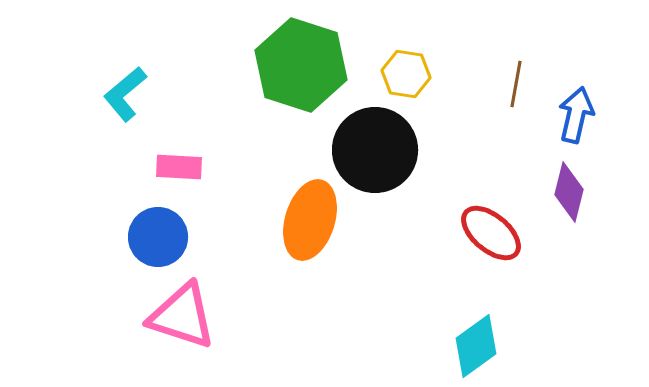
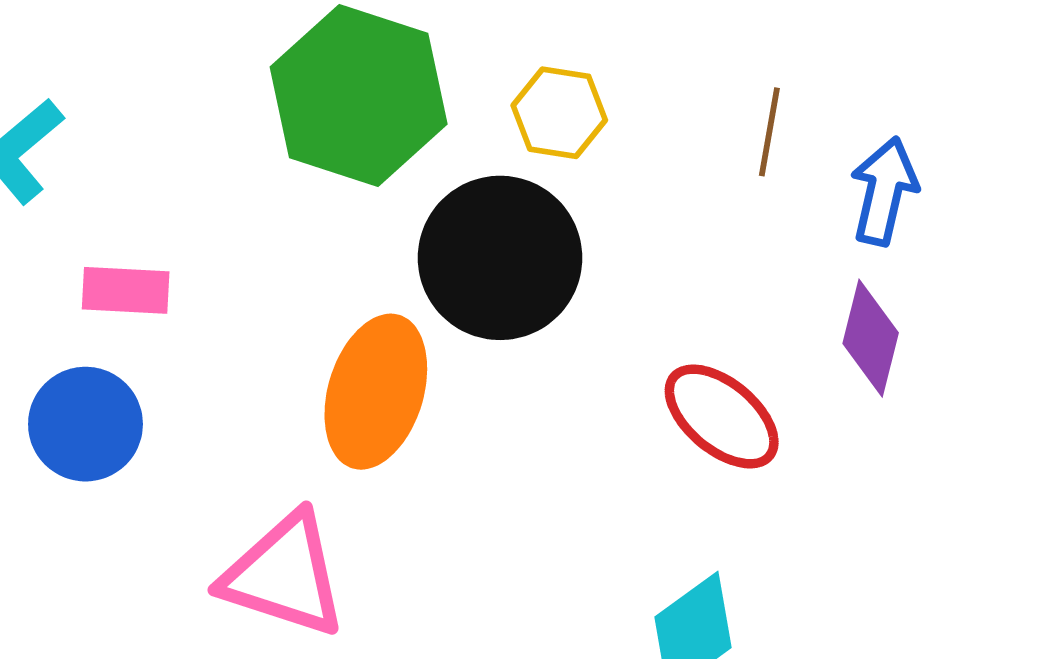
pink triangle: (182, 316) -> (284, 575), moved

